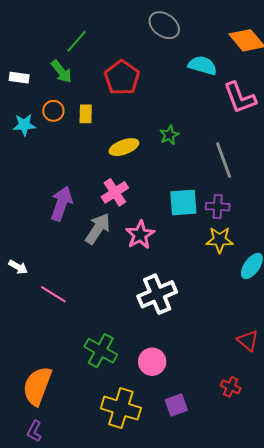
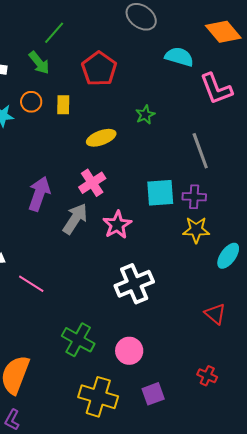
green star: (169, 135) -> (145, 115), moved
red triangle: (248, 341) -> (215, 314), moved

